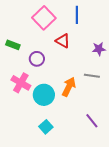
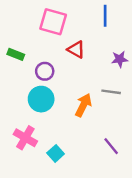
blue line: (77, 15) -> (105, 16), moved
pink square: (44, 18) -> (53, 22), turned -30
pink cross: (21, 83) -> (25, 138), moved
cyan circle: (44, 95) -> (41, 99), moved

